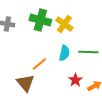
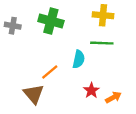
yellow cross: (64, 24) -> (103, 15), moved, turned -30
green line: (88, 52) -> (102, 43), moved

